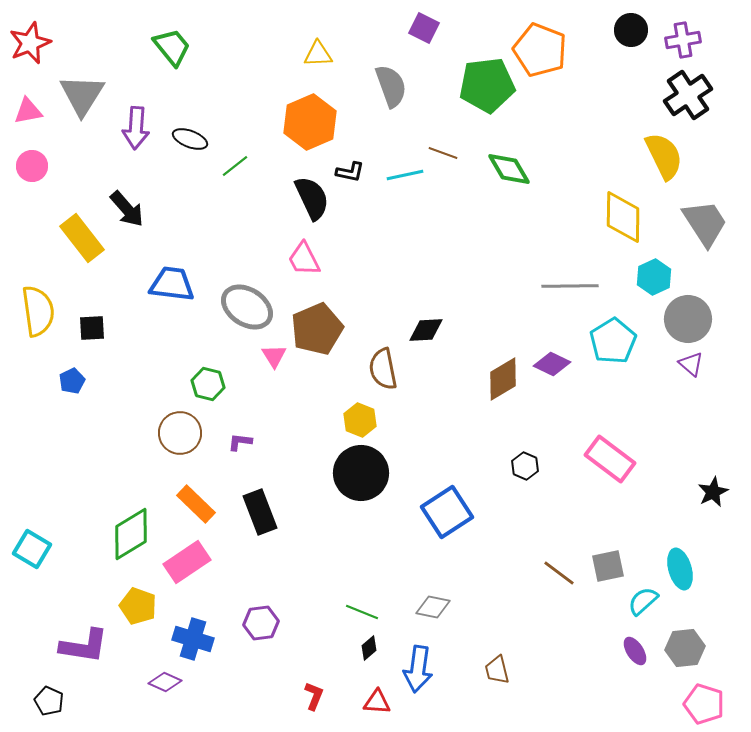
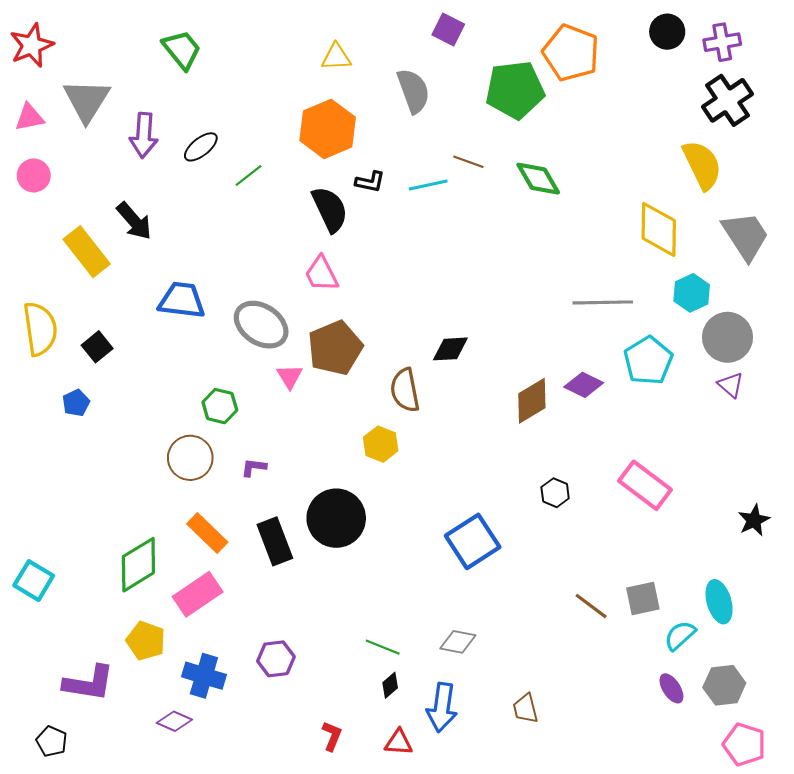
black ellipse: (190, 139) -> (201, 147), turned -60
black square: (92, 328) -> (97, 347), turned -36
black circle: (361, 473) -> (336, 518), moved

